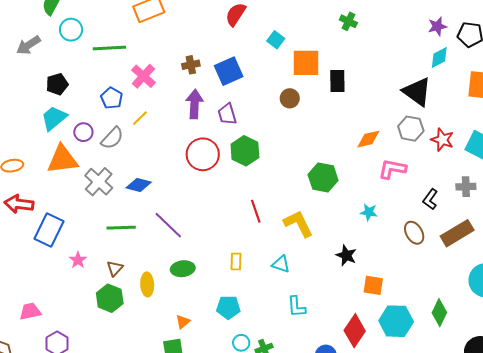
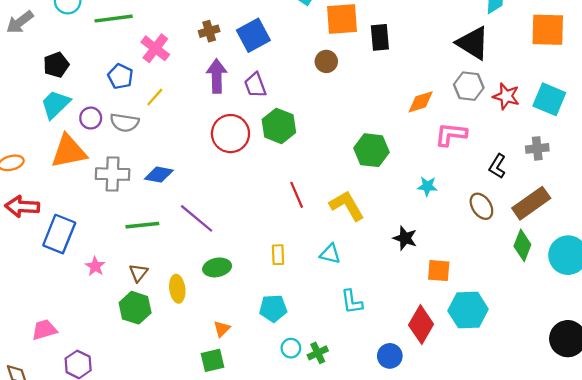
gray semicircle: (112, 138) -> (124, 123), turned 60
gray cross: (99, 182) -> (113, 174), turned -36
green diamond: (439, 313) -> (522, 245), moved

